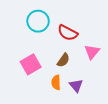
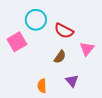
pink square: (31, 64) -> (17, 42), moved
orange semicircle: (56, 82) -> (42, 86), moved

